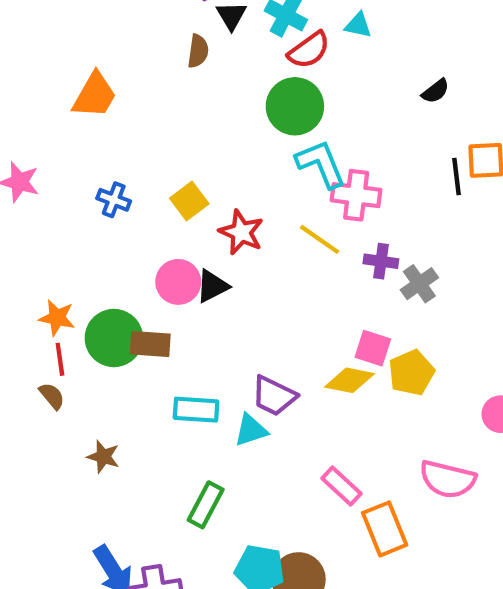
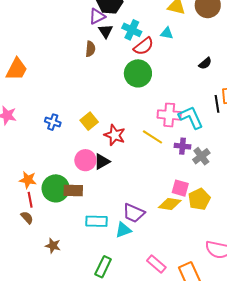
orange trapezoid: (95, 95) -> (17, 69), moved
cyan L-shape: (321, 164) -> (191, 117), moved
pink rectangle: (342, 486) -> (156, 264), moved

